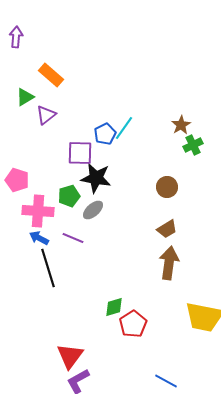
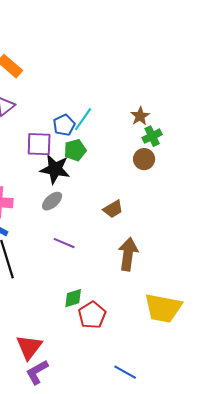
brown circle: (167, 187) -> (144, 159), moved
green pentagon: (69, 196) -> (75, 150), moved
brown trapezoid: (167, 229) -> (113, 209), moved
purple line: (73, 238) -> (64, 243), moved

